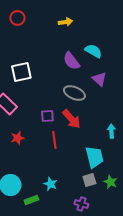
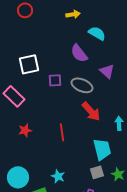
cyan semicircle: (93, 51) -> (97, 33), moved
purple square: (47, 116) -> (55, 80), moved
red arrow: (71, 119) -> (91, 111), moved

